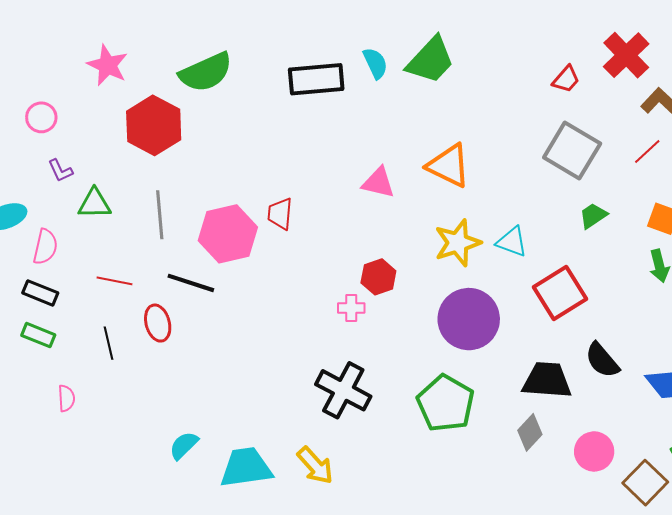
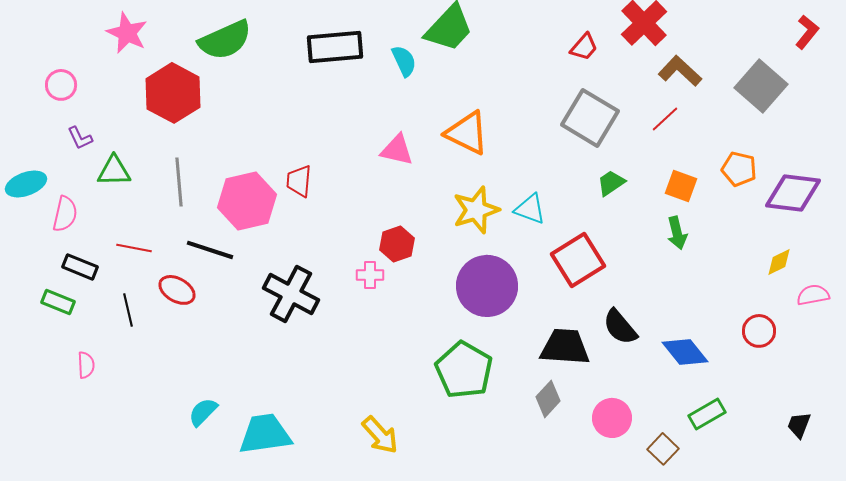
cyan semicircle: (375, 63) -> (404, 61), moved
black rectangle: (40, 293) -> (80, 267), moved
red ellipse: (158, 323) -> (177, 290), turned -45
black cross: (343, 390) -> (291, 294), moved
yellow arrow: (315, 466) -> (380, 435), moved
brown square: (645, 483) -> (663, 449), size x0.7

